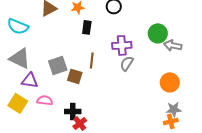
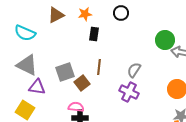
purple cross: (122, 45) -> (129, 92), moved, turned 30
brown square: (75, 76) -> (82, 83), turned 35
pink semicircle: (45, 100) -> (76, 107), moved

